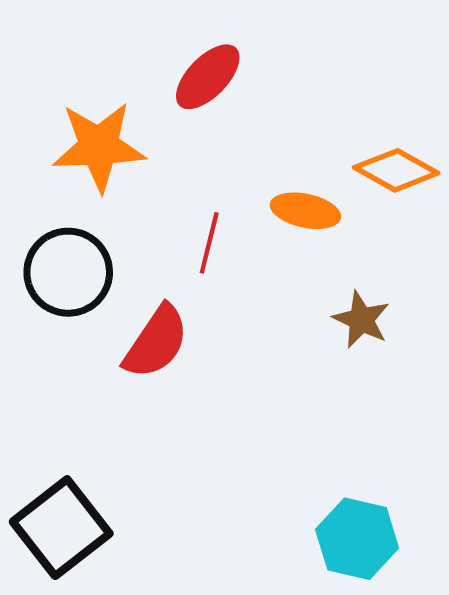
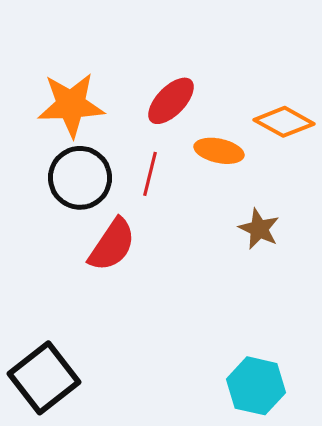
red ellipse: (208, 77) -> (171, 101), moved
black circle: (68, 272) -> (80, 178), moved

